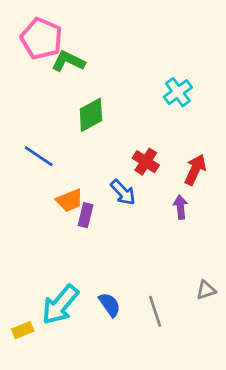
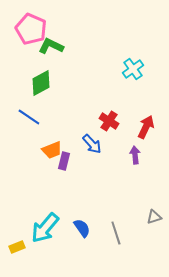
green diamond: (91, 115) -> (41, 83), moved

